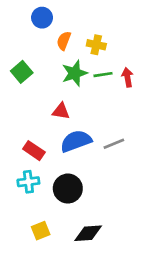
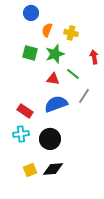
green square: (22, 72) -> (30, 53), moved, turned -35
green line: (103, 75) -> (73, 74), moved, turned 48
red triangle: (61, 111) -> (53, 79), moved
gray line: (114, 144) -> (84, 96), moved, turned -35
black diamond: (88, 233) -> (53, 169), moved

